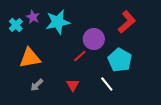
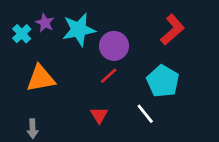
purple circle: (94, 39) -> (114, 46), moved
gray arrow: (37, 85) -> (33, 129), moved, turned -48

